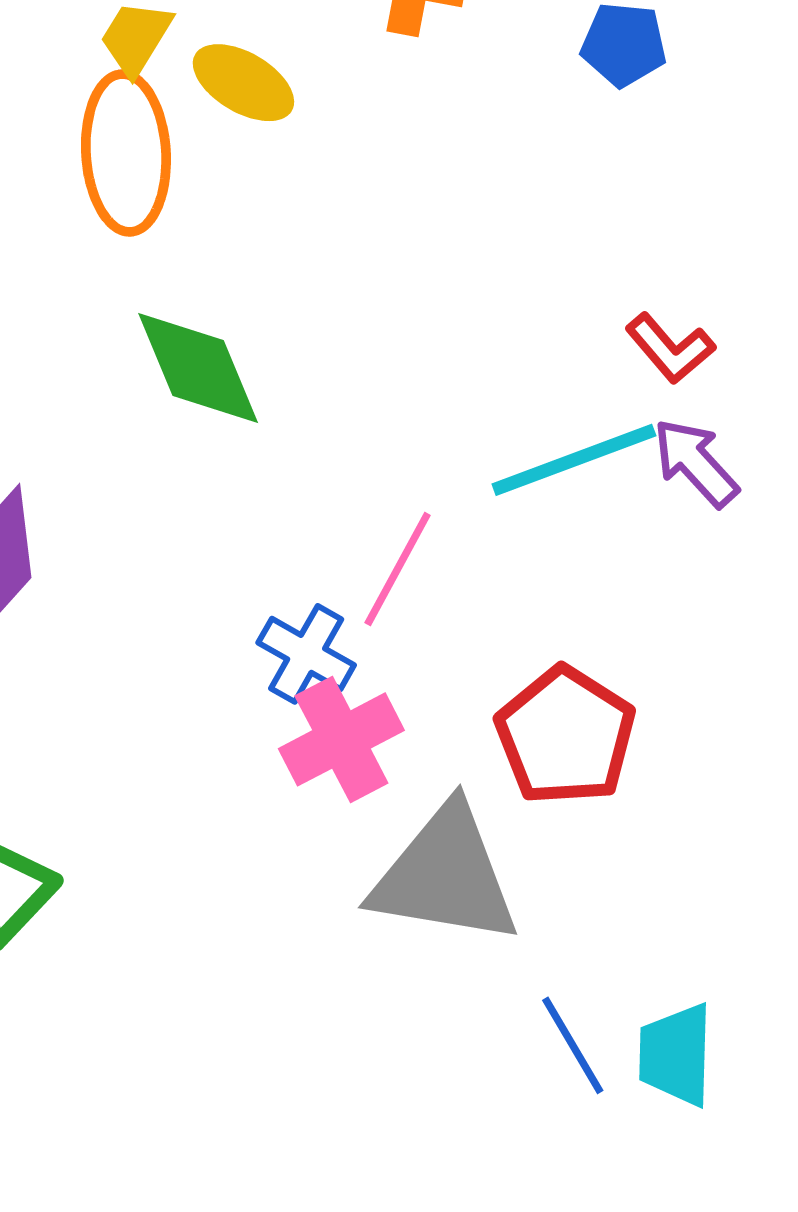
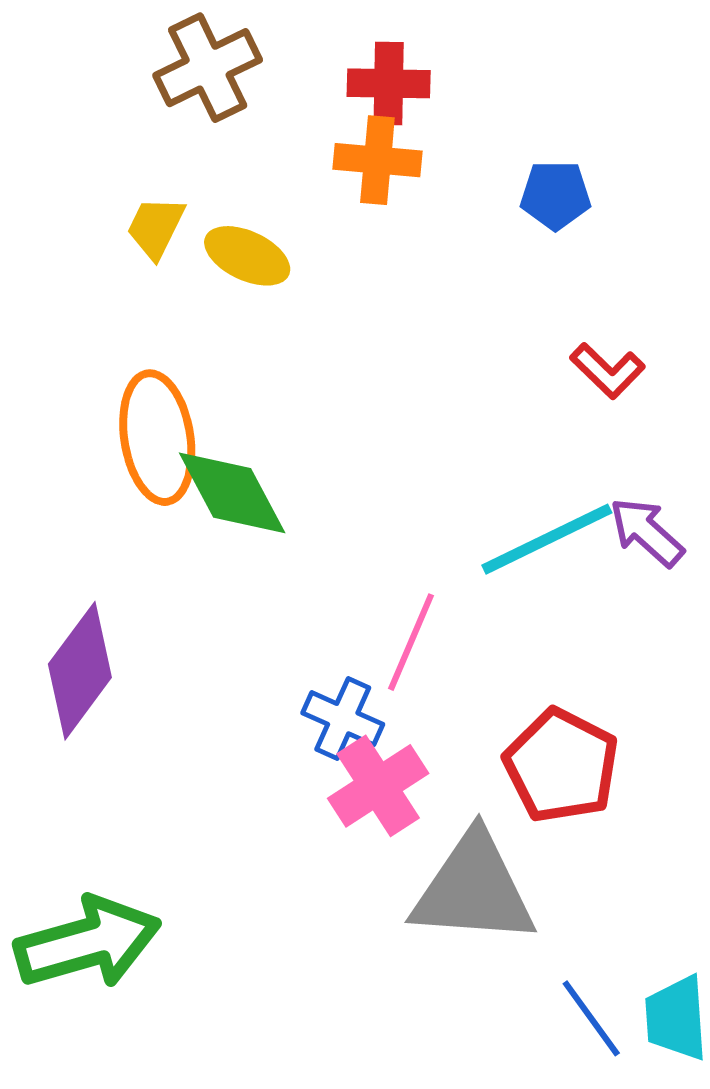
orange ellipse: (126, 153) -> (157, 438), moved
red L-shape: (670, 348) -> (607, 371), moved

